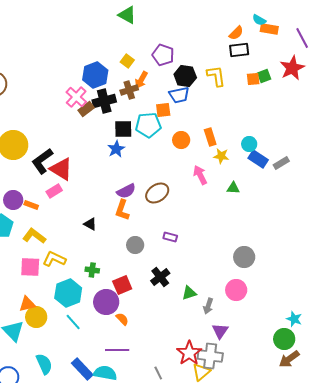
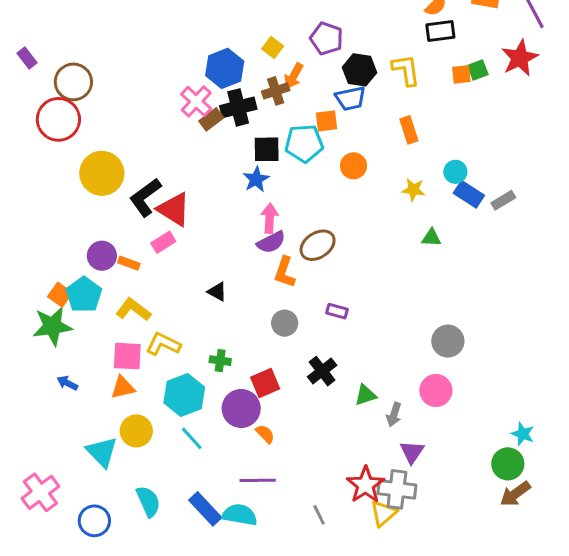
orange rectangle: (210, 137) -> (409, 130), moved
pink arrow: (200, 175) -> (270, 218), moved, turned 30
orange L-shape: (122, 210) -> (285, 272), moved
orange triangle: (27, 304) -> (123, 388), moved

